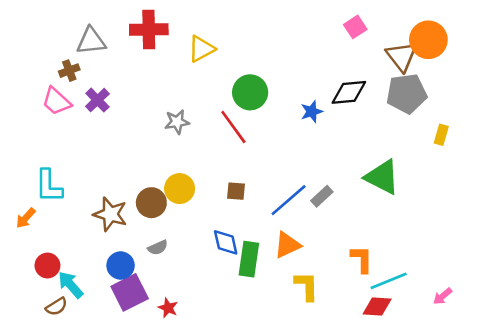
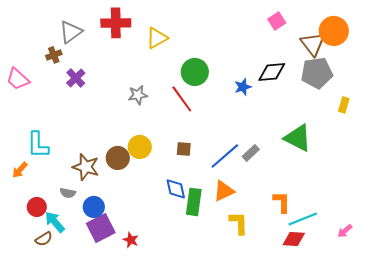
gray triangle: (91, 41) -> (71, 32), turned -30
pink trapezoid: (56, 101) -> (18, 79), moved
gray semicircle: (158, 248) -> (68, 193), moved, turned 35

